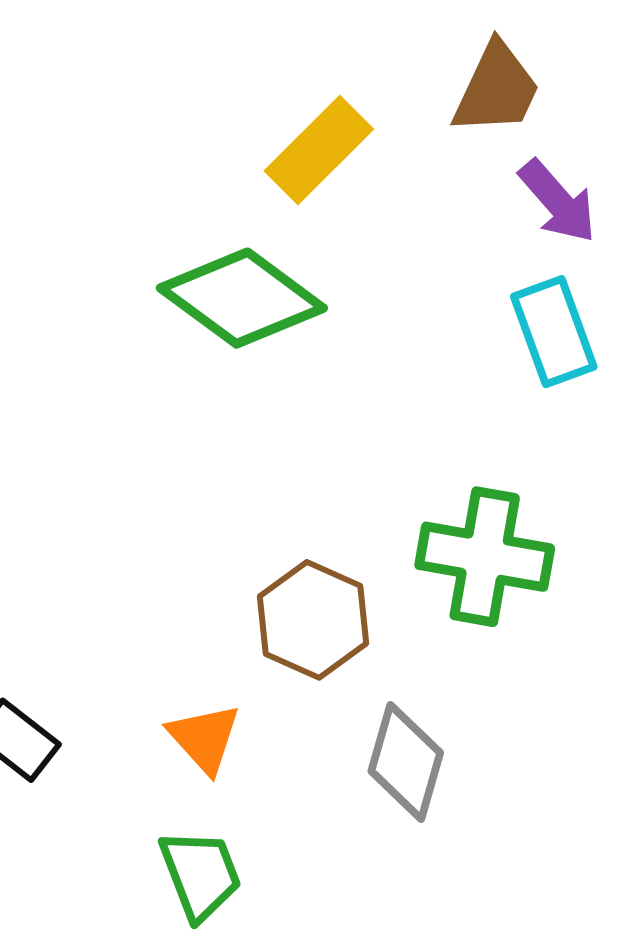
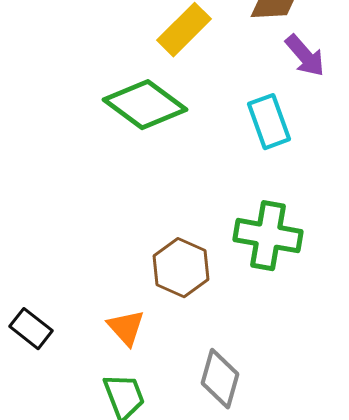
cyan rectangle: (554, 332) -> (269, 122), moved
gray diamond: (406, 762) -> (220, 379), moved

